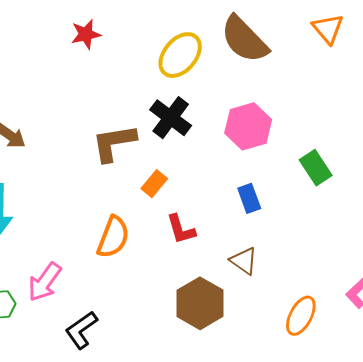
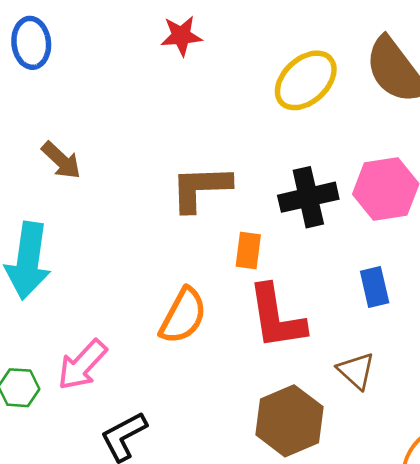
black cross: (171, 118) -> (308, 197), moved, turned 33
orange rectangle: (154, 184) -> (248, 251), turned -40
red L-shape: (181, 229) -> (276, 317), size x1.6

